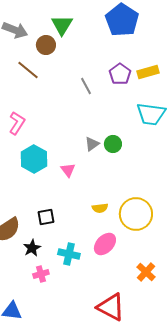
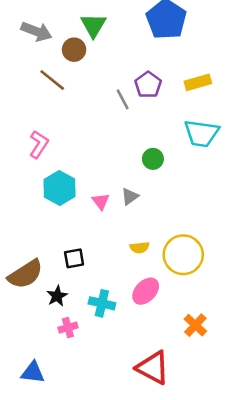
purple pentagon: (120, 74) -> (148, 85), moved
gray triangle: (92, 144) -> (130, 196), moved
green circle: (113, 144) -> (153, 159), moved

